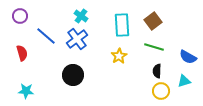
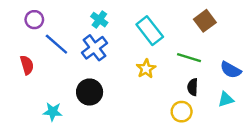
purple circle: (20, 16) -> (34, 20), moved
brown square: (153, 21) -> (205, 21), moved
cyan rectangle: (122, 25) -> (150, 31), turned -35
cyan star: (26, 91) -> (53, 112), moved
yellow circle: (161, 91) -> (182, 112), moved

